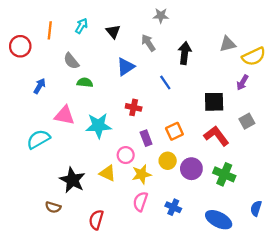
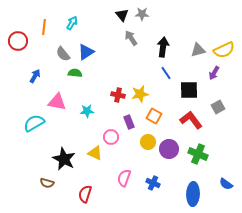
black triangle: (113, 32) -> (122, 15), moved
gray triangle: (228, 44) -> (198, 50), moved
blue triangle: (126, 67) -> (86, 52), moved
blue line: (165, 83) -> (166, 73), moved
cyan star: (98, 126) -> (87, 111), size x0.6
orange square: (174, 131) -> (154, 116), turned -35
yellow star: (142, 174) -> (140, 94), moved
blue semicircle: (256, 208) -> (226, 184), turned -72
blue ellipse: (219, 220) -> (193, 194), turned 65

